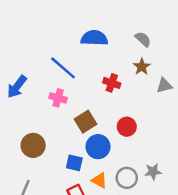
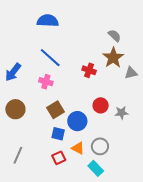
blue semicircle: (94, 38) -> (48, 21), moved
brown star: (142, 67) -> (113, 58), size x1.5
brown square: (86, 122) -> (55, 110), moved
brown circle: (33, 145) -> (15, 109), moved
gray star: (153, 172) -> (121, 113), moved

